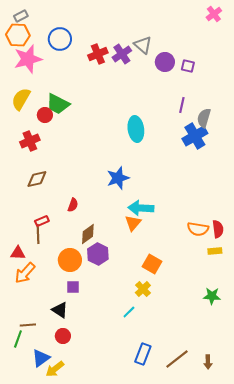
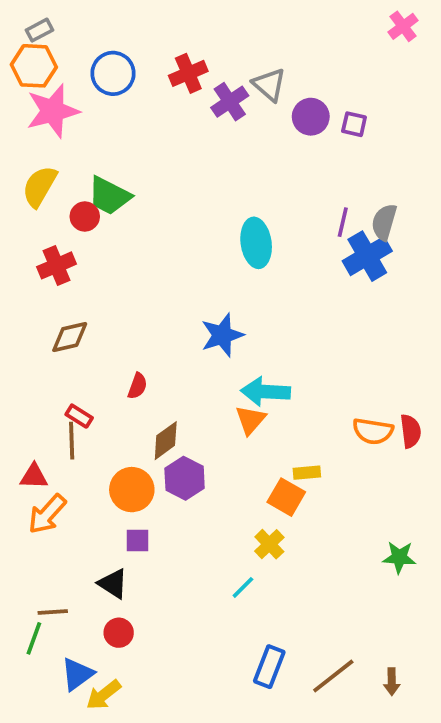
red cross: (98, 54) -> (188, 73), moved
purple line: (182, 105) -> (343, 222), moved
red rectangle: (42, 221) -> (79, 416), turned 56
yellow rectangle: (215, 251) -> (307, 473), moved

